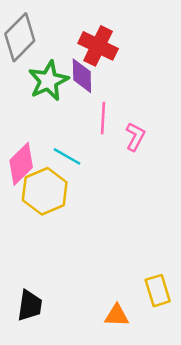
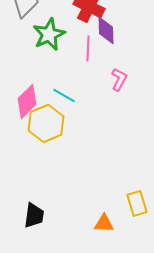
purple diamond: (82, 76) -> (106, 30), moved
pink line: (103, 118) -> (88, 48), moved

